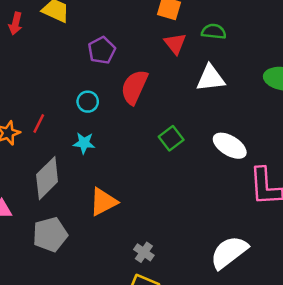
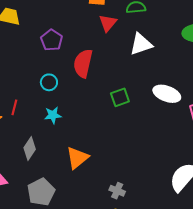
red triangle: (175, 44) -> (108, 23), turned 30
green square: (171, 138) -> (120, 97), turned 30
gray diamond: (47, 178) -> (30, 148), size x0.7

